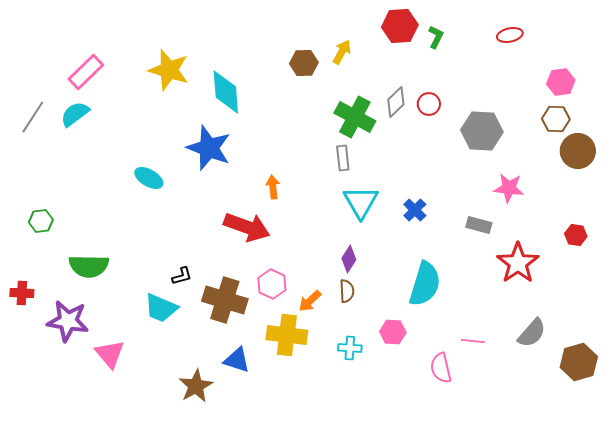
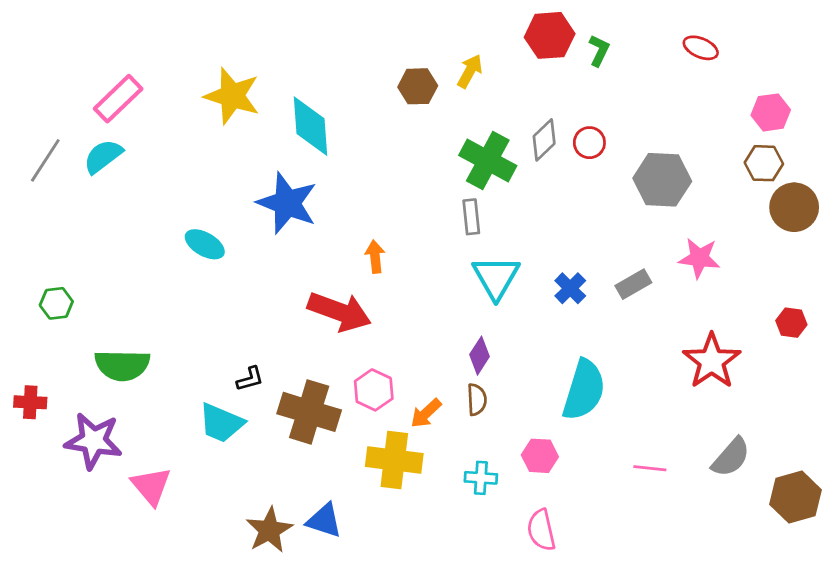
red ellipse: (510, 35) -> (701, 48), turned 35
gray rectangle: (479, 225) -> (633, 284), moved, turned -45
blue triangle: (237, 360) -> (324, 520), moved
pink semicircle: (441, 368) -> (541, 530), moved

